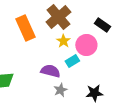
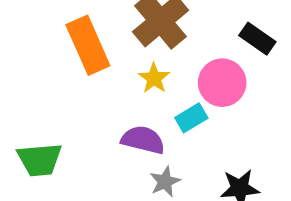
yellow star: (63, 41) -> (154, 78), moved

